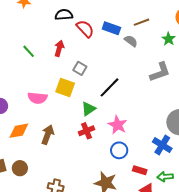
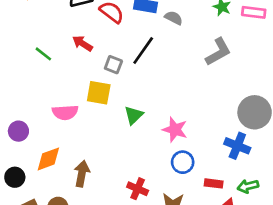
red arrow: (59, 48) -> (82, 43), turned -63
black line: (109, 87) -> (143, 50), moved
red cross: (86, 131) -> (138, 189), moved, turned -35
brown arrow: (48, 135) -> (82, 174), moved

